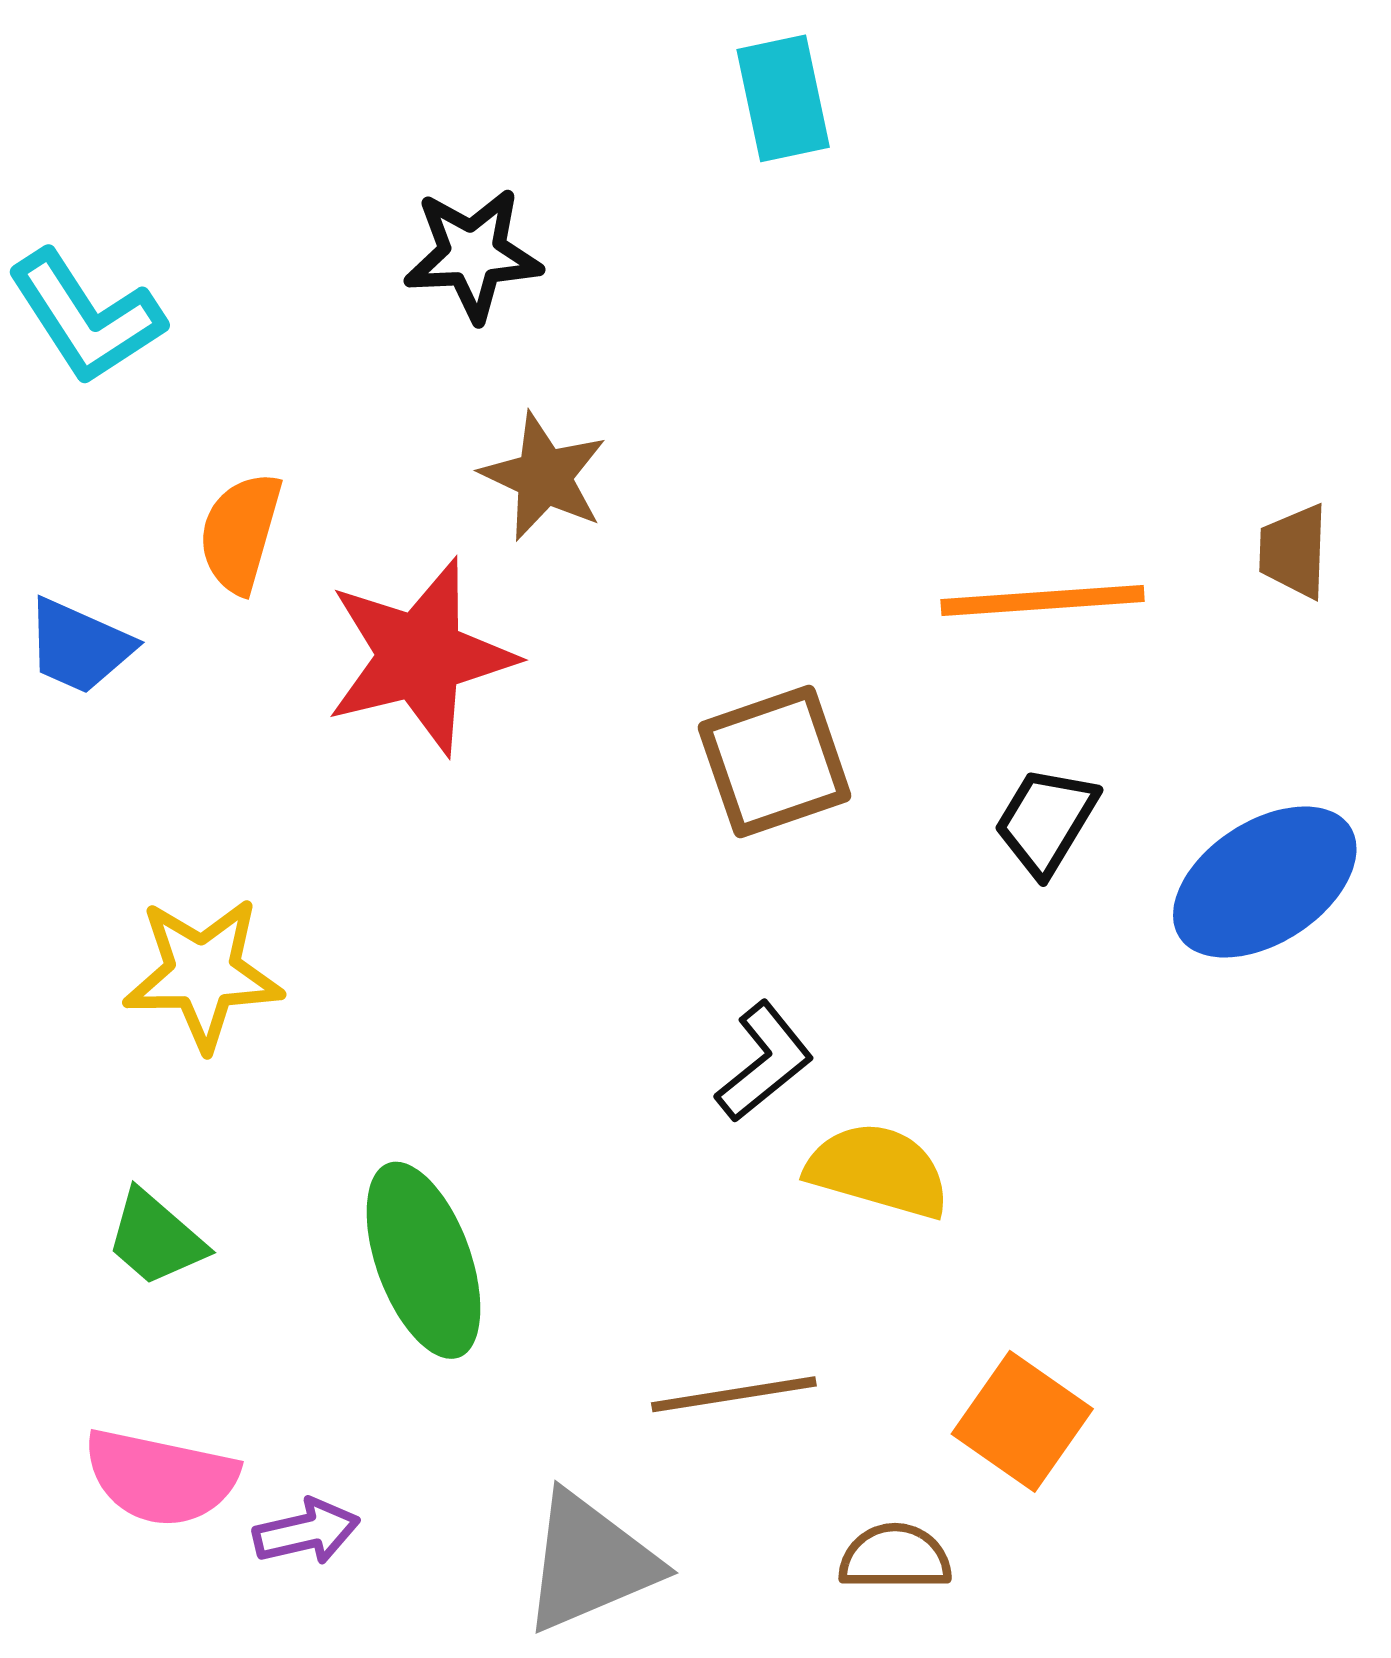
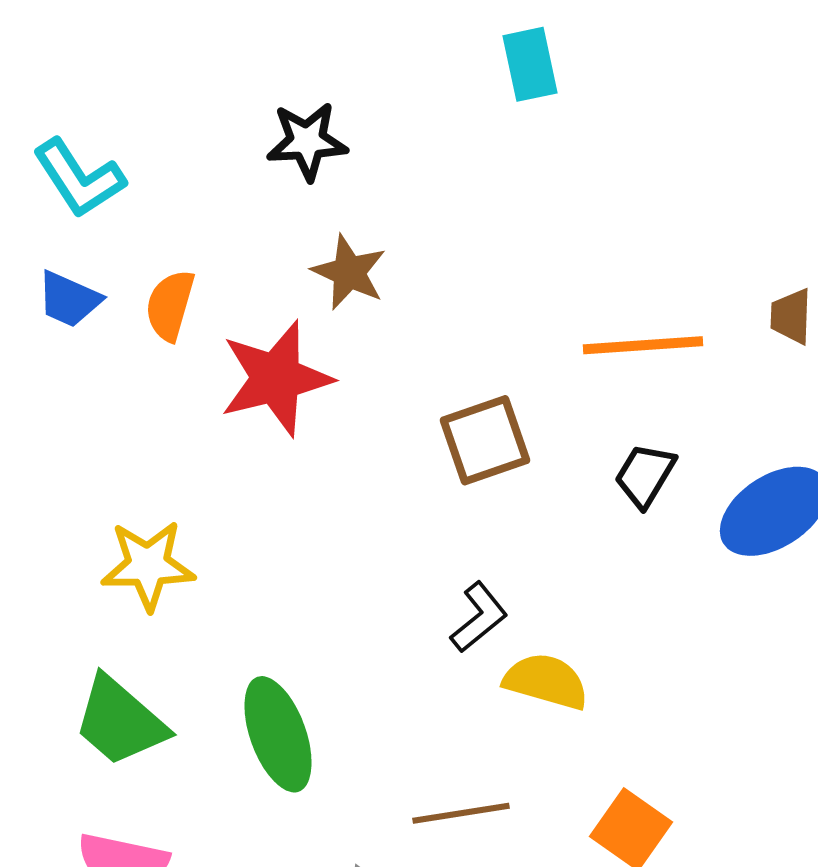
cyan rectangle: (783, 98) -> (530, 64), moved
blue trapezoid: (79, 646) -> (69, 299), moved
green trapezoid: (155, 1238) -> (120, 721), size x1.6

